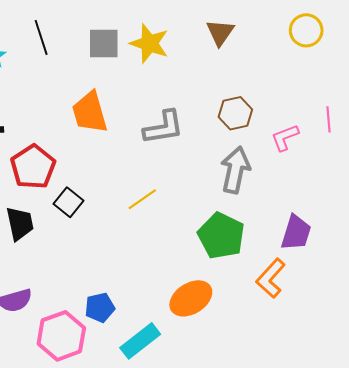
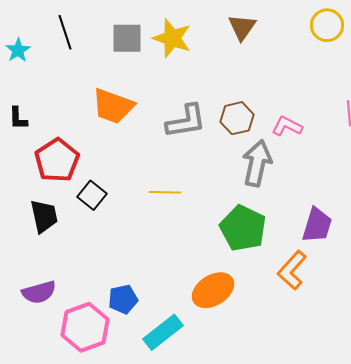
orange trapezoid: (90, 112) -> (113, 106), turned -54
brown hexagon: (235, 113) -> (237, 118), moved
pink L-shape: (285, 138) -> (287, 126), moved, turned 48
yellow line: (142, 199) -> (165, 192), turned 36

